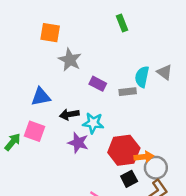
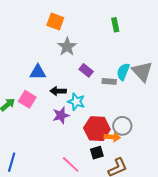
gray triangle: (165, 72) -> (142, 71), size x1.6
purple star: (78, 143) -> (61, 115), turned 30
gray circle: (156, 168) -> (122, 126), moved

